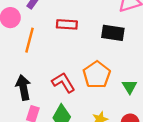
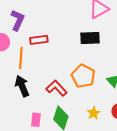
red rectangle: (67, 24) -> (39, 40), moved
black arrow: (23, 87) -> (22, 86), moved

